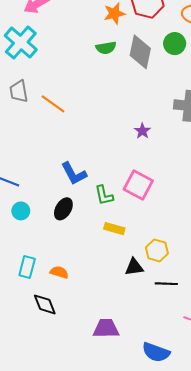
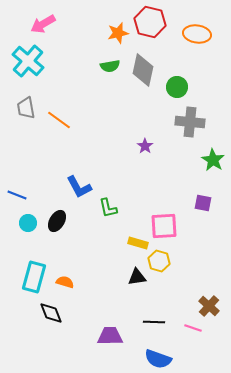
green circle: (175, 44) -> (177, 87), moved
pink square: (138, 185) -> (164, 226), moved, turned -32
black ellipse: (63, 209) -> (57, 221), moved
yellow rectangle: (114, 229) -> (138, 243), moved
cyan rectangle: (27, 267) -> (34, 277), size x1.4
black line: (166, 284) -> (154, 322), moved

